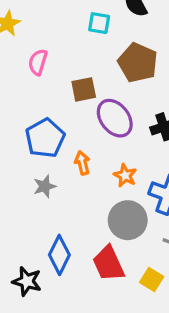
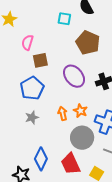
brown square: (84, 89) -> (40, 60), moved
orange arrow: (82, 163) -> (63, 113), moved

